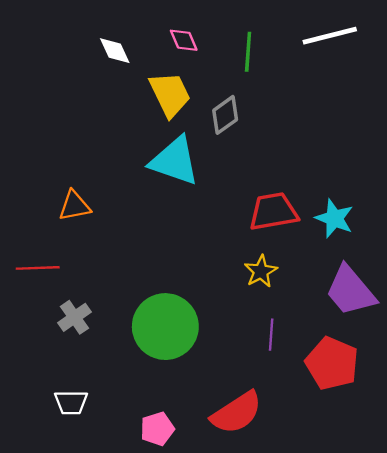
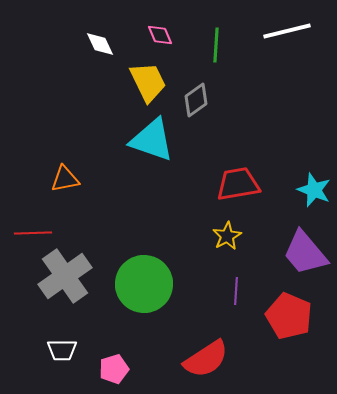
cyan star: (334, 218) -> (314, 190), moved
gray cross: (74, 317) -> (65, 276), size x1.8
pink pentagon: (157, 429) -> (114, 369), moved

